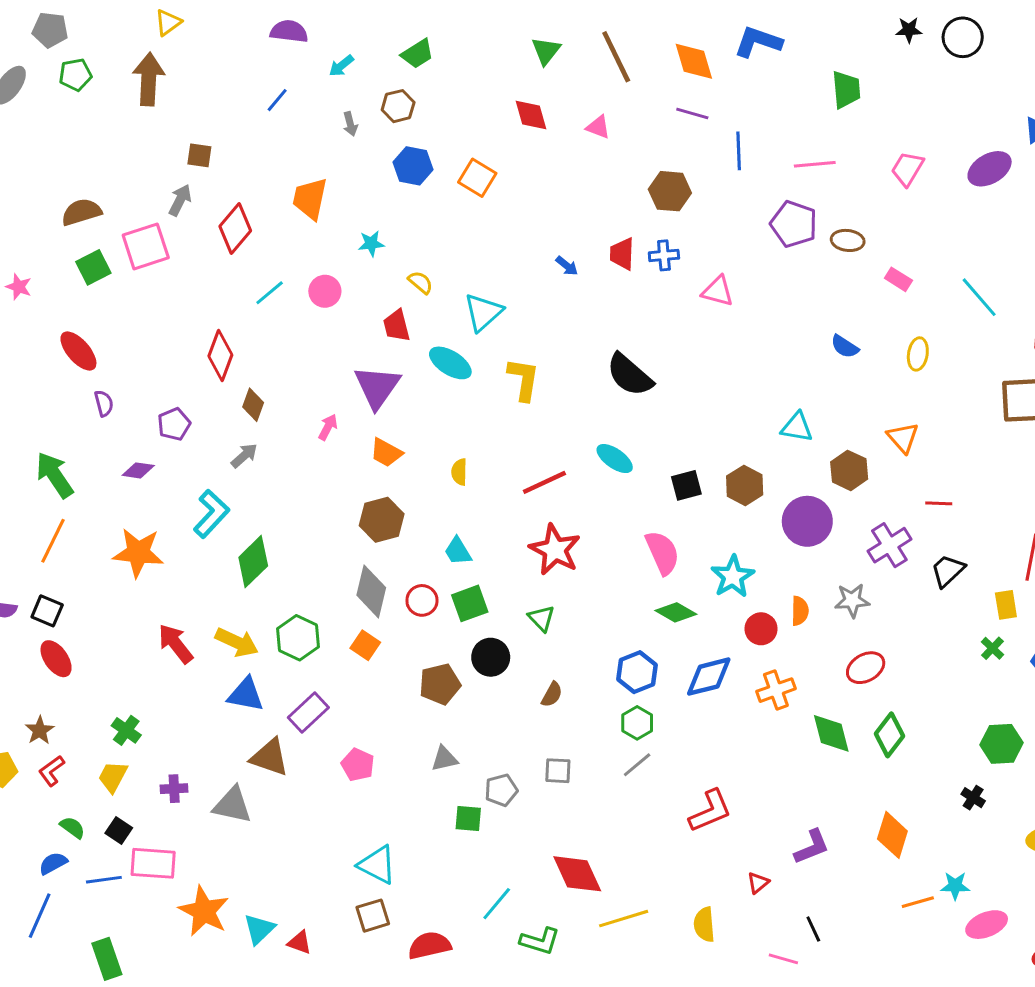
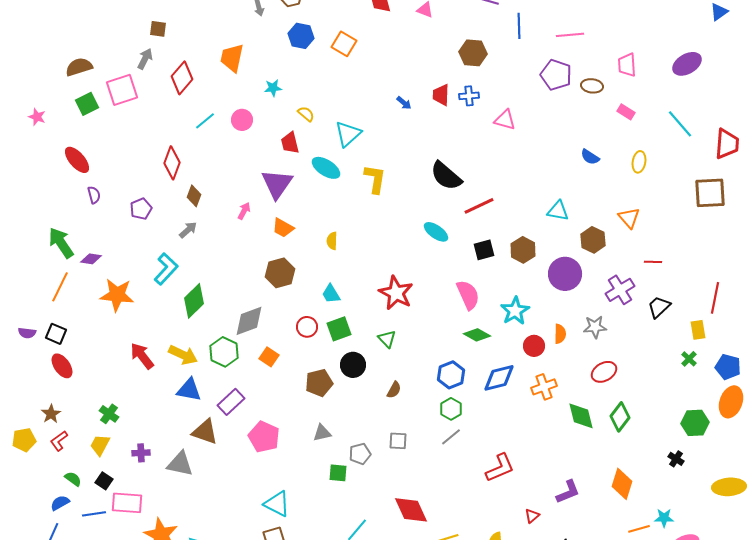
pink trapezoid: (907, 169) -> (627, 65), moved, turned -35
purple ellipse: (990, 169) -> (687, 64), moved
purple diamond: (138, 470) -> (91, 259), moved
red line: (544, 482) -> (479, 206), moved
gray diamond: (371, 591) -> (249, 321), moved, turned 56
pink pentagon: (358, 765) -> (264, 437), size x1.4

